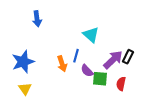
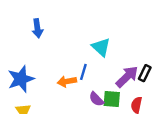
orange arrow: (62, 64) -> (67, 81), turned 98
purple semicircle: (87, 71) -> (96, 99), moved

